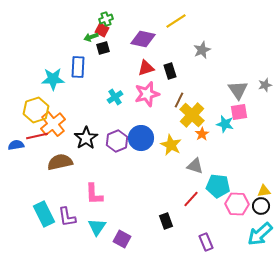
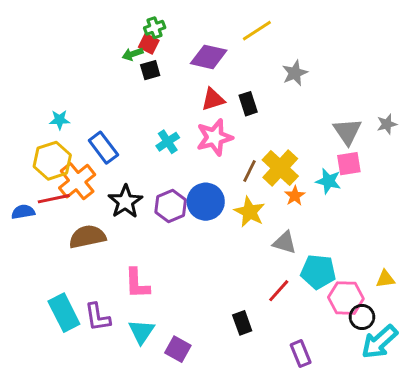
blue rectangle: (78, 67) -> (103, 148), moved, turned -40
cyan star: (53, 79) -> (60, 120), moved, size x0.6
brown line: (179, 100) -> (250, 171), moved
black circle: (261, 206) -> (362, 317), moved

